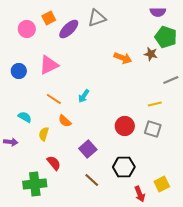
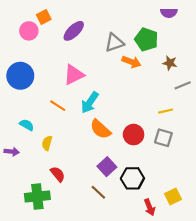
orange square: (49, 18) -> (44, 17), moved
gray triangle: (97, 18) -> (114, 43), moved
green pentagon: (166, 37) -> (146, 39), moved
brown star: (151, 54) -> (170, 63), moved
pink triangle: (49, 65) -> (74, 75), moved
blue circle: (19, 71) -> (20, 76), size x1.6
cyan arrow: (84, 96) -> (90, 102), size x1.5
orange semicircle: (65, 121) -> (100, 129), moved, size x1.5
purple square: (88, 149) -> (107, 167), moved

